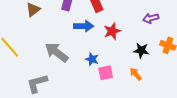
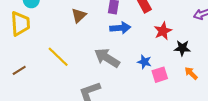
blue arrow: (84, 26) -> (120, 28), moved
black star: (141, 50) -> (182, 48), moved

